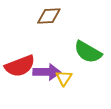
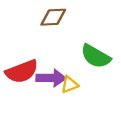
yellow triangle: (64, 78) -> (70, 85), turned 36

